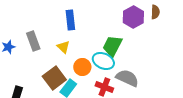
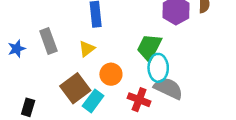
yellow triangle: (63, 47) -> (87, 49), turned 40
cyan ellipse: (103, 61) -> (158, 68), moved, turned 65

